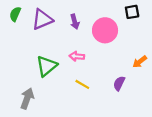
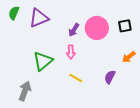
black square: (132, 12) -> (125, 26), moved
purple arrow: (75, 22) -> (74, 30), moved, turned 48
pink arrow: (77, 56) -> (71, 52), turned -96

